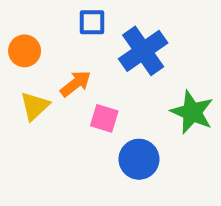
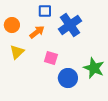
orange arrow: (76, 84) -> (37, 32), moved
green star: (192, 112) -> (94, 68), moved

